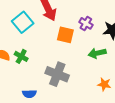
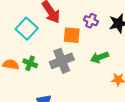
green arrow: (97, 53) -> (100, 57), moved
gray cross: (57, 74) -> (62, 61), moved, turned -35

